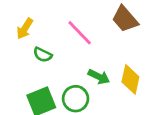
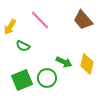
pink line: (80, 33) -> (40, 20), moved

